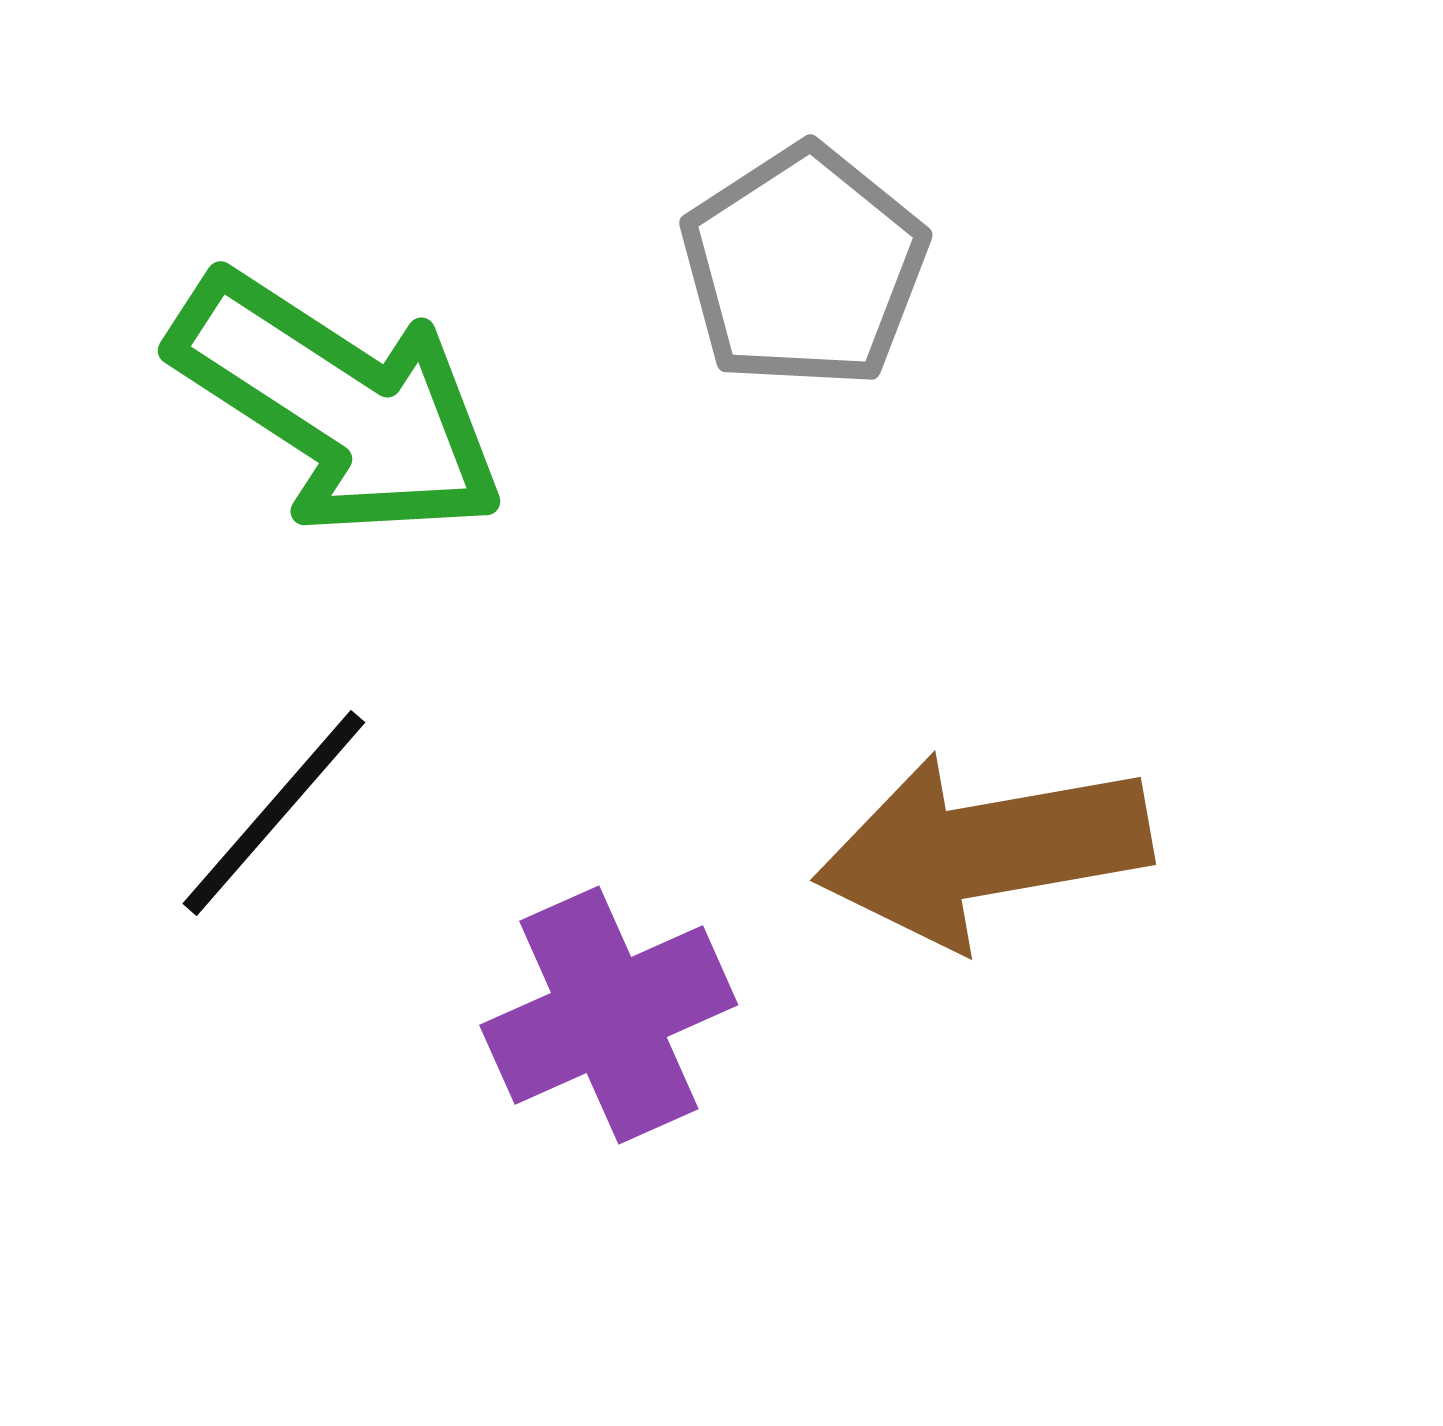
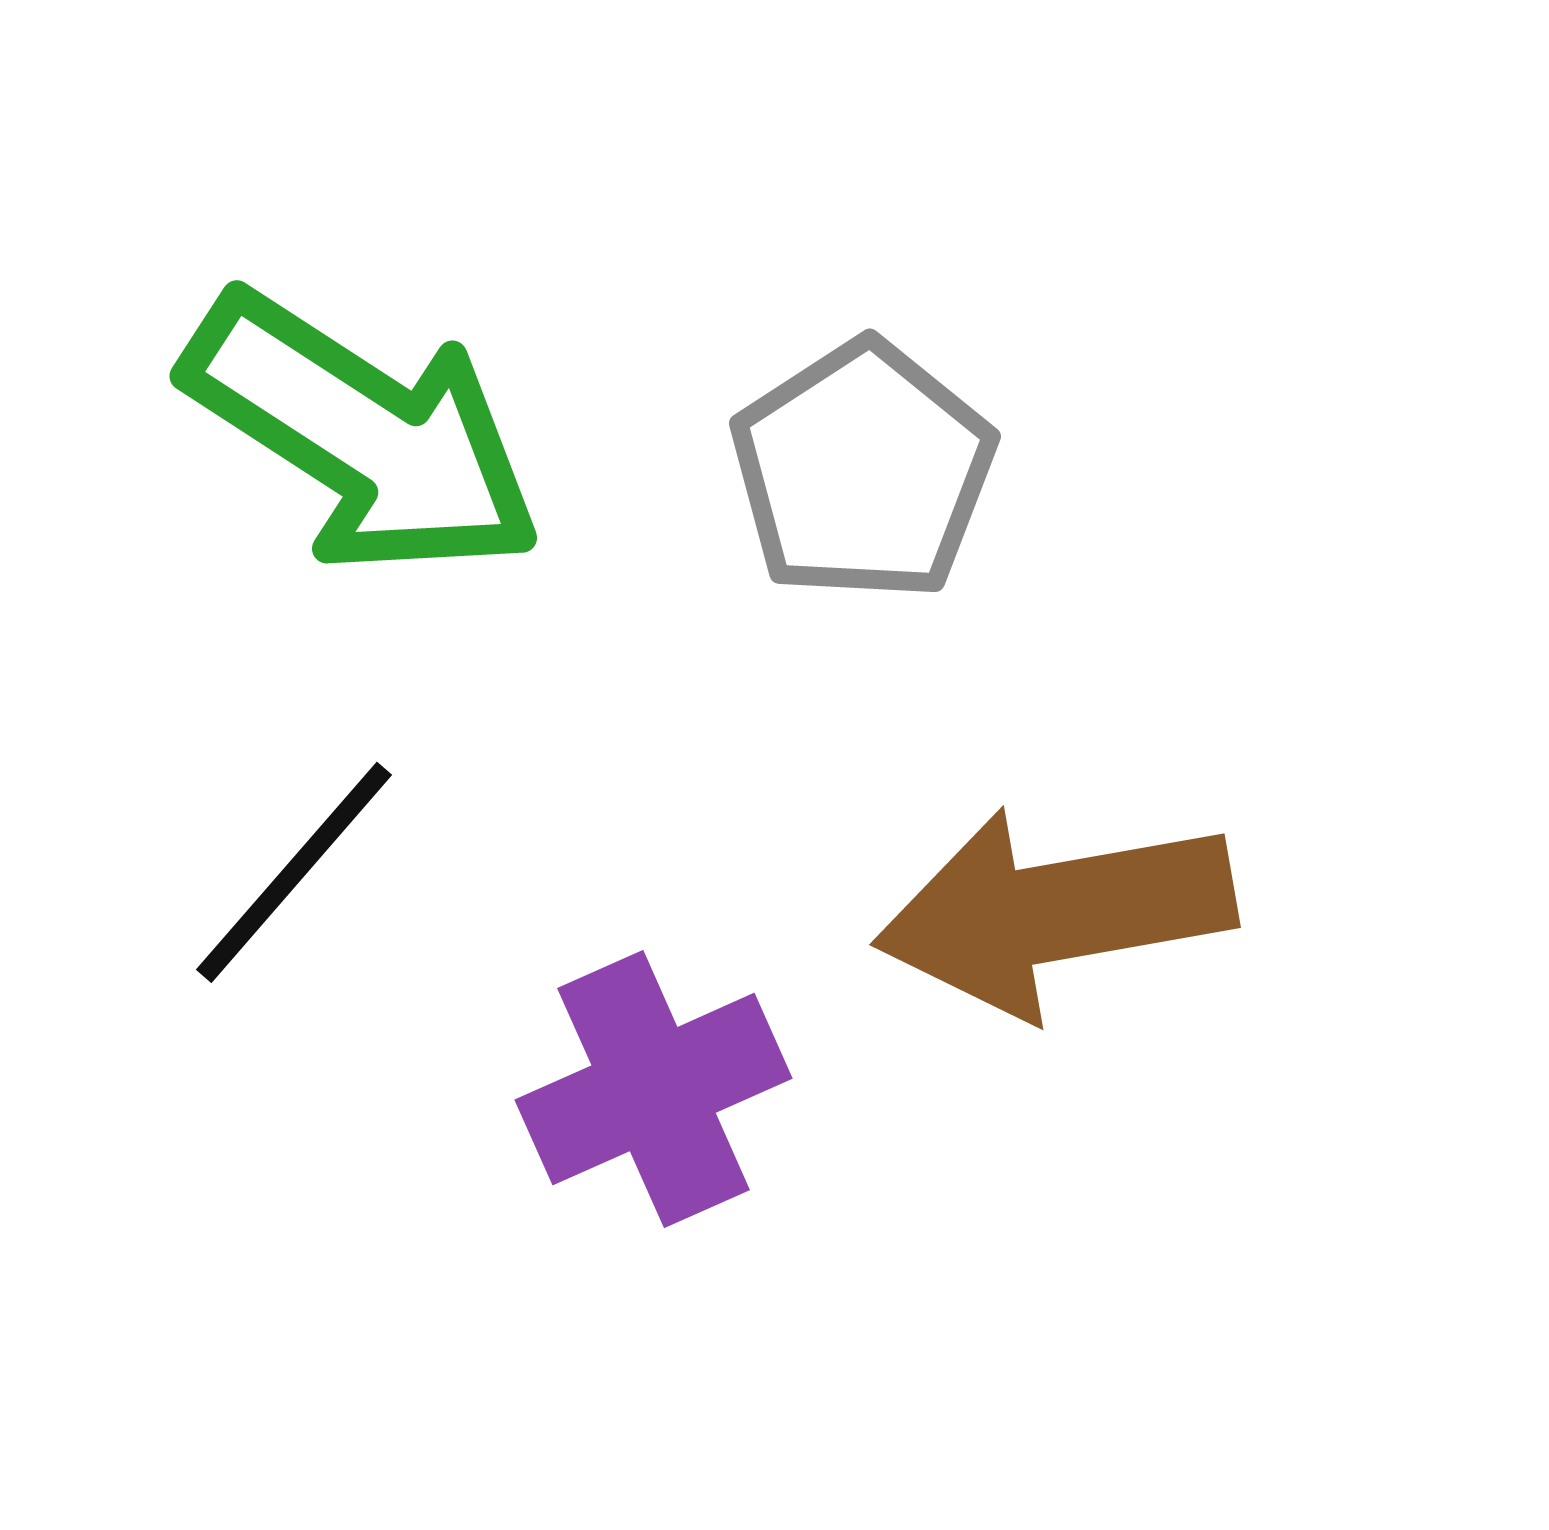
gray pentagon: (804, 267) -> (863, 471), moved

